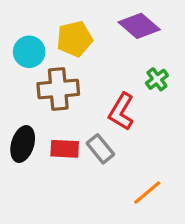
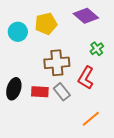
brown cross: (58, 89) -> (57, 63), moved
red L-shape: (121, 112) -> (86, 78), moved

